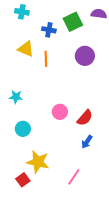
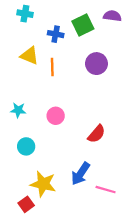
pink circle: (60, 112) -> (56, 116), moved
blue arrow: (87, 142) -> (81, 174), moved, size x1.5
pink line: (74, 177) -> (106, 190), moved, turned 72

